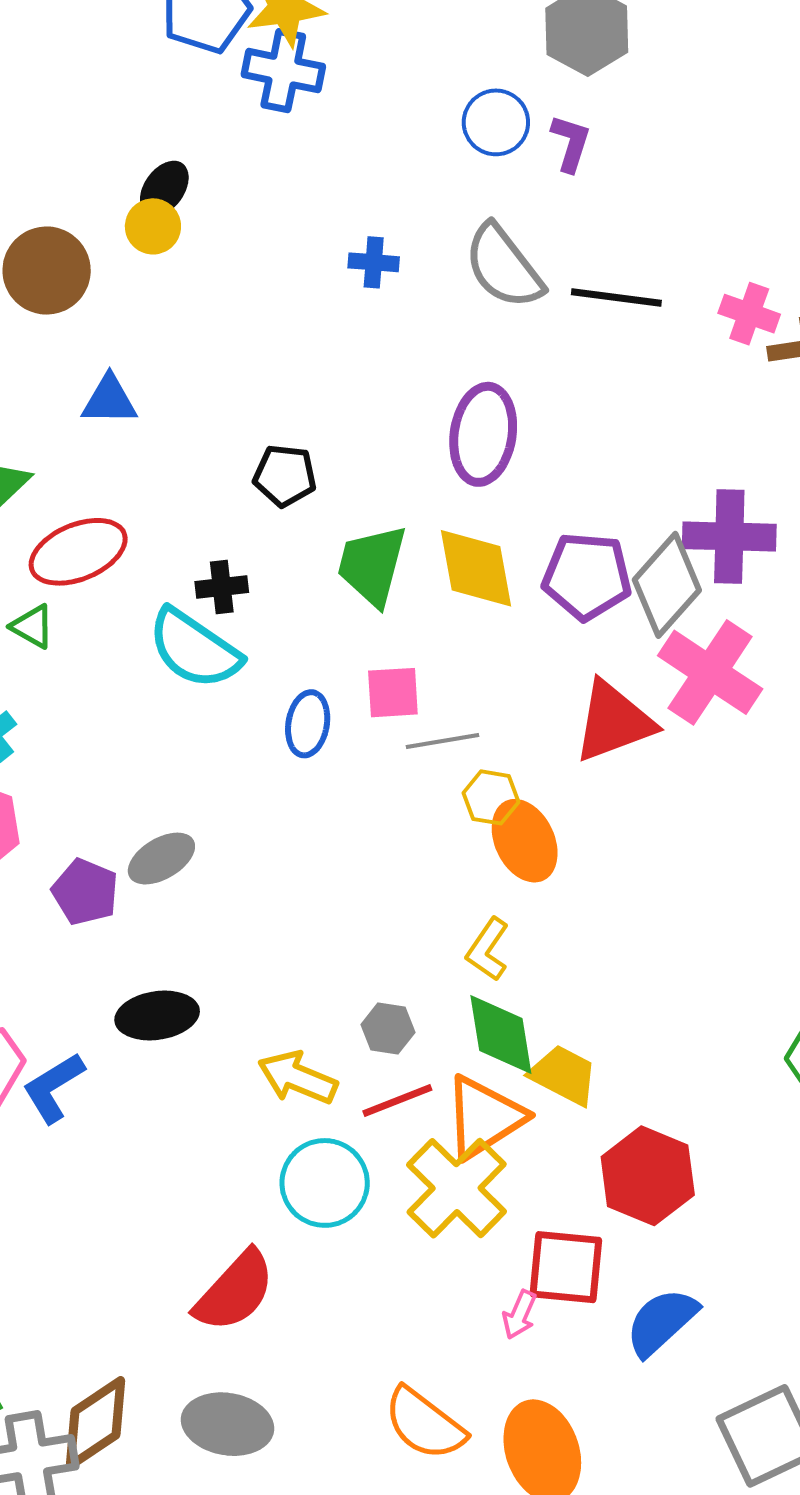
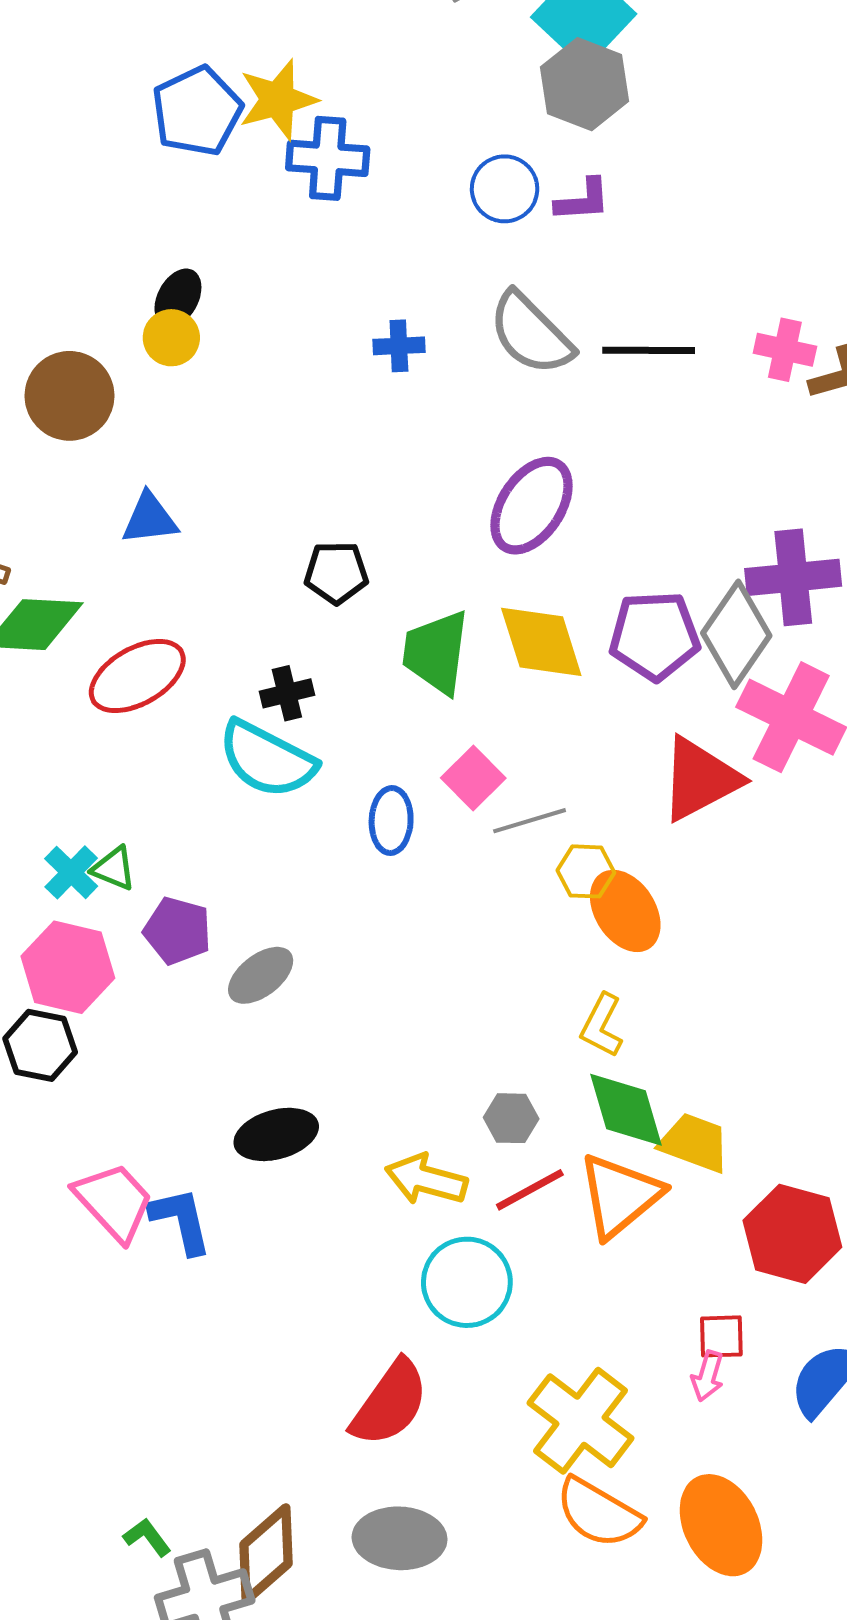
blue cross: (283, 71) -> (328, 158), moved
purple L-shape: (571, 143) -> (583, 200), turned 76
purple ellipse: (483, 434) -> (532, 506), turned 32
green triangle: (32, 626) -> (114, 868), moved
pink square: (393, 693) -> (473, 778), turned -34
purple pentagon: (85, 892) -> (177, 931), moved
blue L-shape: (53, 1088) -> (181, 1221), turned 116
yellow cross: (457, 1188) -> (581, 1421), moved
red square: (566, 1267) -> (721, 1336), size x0.6
pink arrow: (519, 1315) -> (708, 1376), moved

